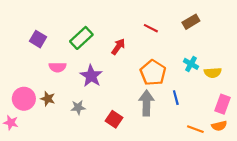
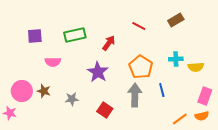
green rectangle: (81, 38) -> (75, 35), turned 30
purple square: (38, 39) -> (35, 36), turned -35
cyan cross: (191, 64) -> (176, 59), turned -32
purple star: (91, 76) -> (98, 72), moved
orange line: (195, 129) -> (180, 119), turned -56

